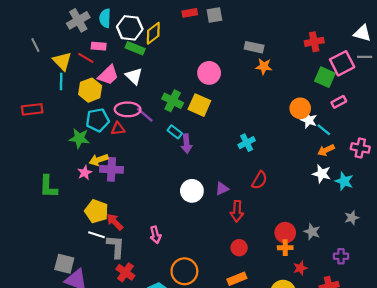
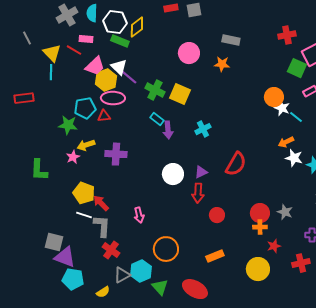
orange star: (264, 66) -> (222, 64), moved
pink circle: (209, 73) -> (189, 53), moved
yellow hexagon: (90, 90) -> (106, 80), moved
purple line: (145, 115) -> (129, 77), moved
cyan cross: (247, 143) -> (203, 129), moved
orange arrow: (326, 150) -> (286, 142), moved
purple cross: (112, 169) -> (116, 154), moved
red semicircle: (259, 180) -> (236, 164), size x1.4
red arrow: (237, 211) -> (198, 193), moved
red circle: (239, 248) -> (217, 215), moved

